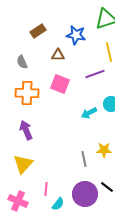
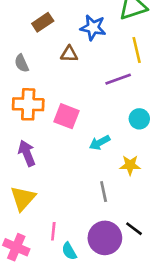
pink square: (60, 84) -> (67, 116), moved
cyan arrow: (89, 113) -> (100, 143), moved
yellow star: (104, 150) -> (130, 165), moved
cyan semicircle: (58, 204) -> (69, 251), turned 112

